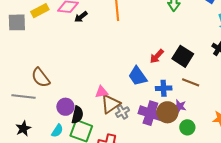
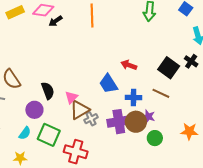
red arrow: (157, 56) -> (129, 65), turned 63
black square: (183, 56) -> (169, 68), moved
pink triangle: (102, 92) -> (71, 97), turned -40
purple cross: (150, 113) -> (119, 122), turned -30
black semicircle: (77, 115) -> (48, 91), moved, turned -36

